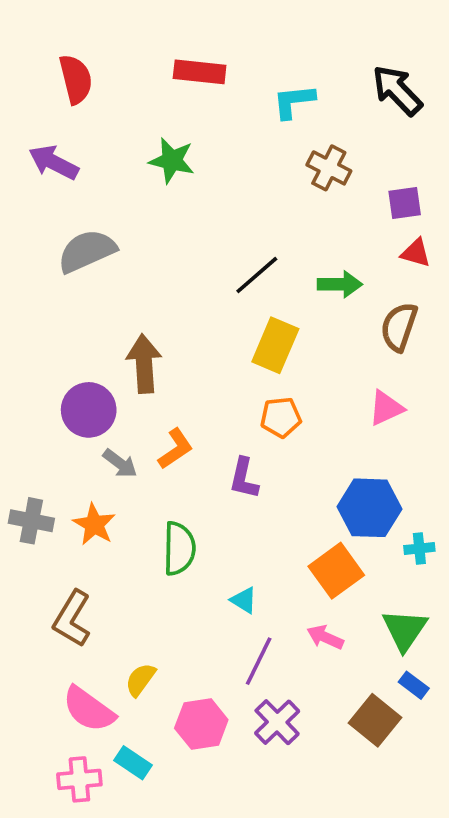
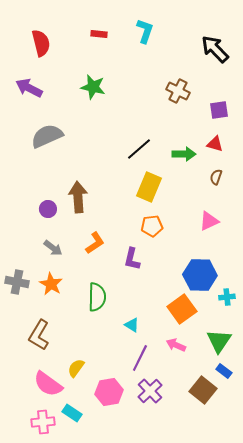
red rectangle: (200, 72) -> (99, 34), moved, size x0.6
cyan L-shape: (294, 101) -> (145, 31), moved, turned 115
red triangle: (416, 253) -> (215, 144), moved
brown semicircle: (399, 327) -> (216, 177), size x0.6
purple circle: (89, 410) -> (48, 209), moved, size x0.6
gray arrow: (120, 464) -> (53, 248), moved

